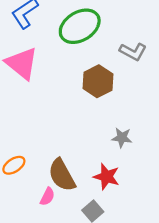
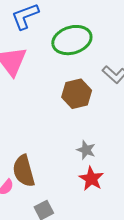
red star: (106, 177) -> (91, 179), moved

